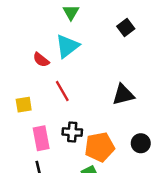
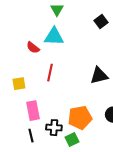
cyan triangle: (67, 46) -> (54, 37), turned 40
red line: (62, 91) -> (50, 73), turned 42
black cross: (72, 132) -> (54, 128), moved

